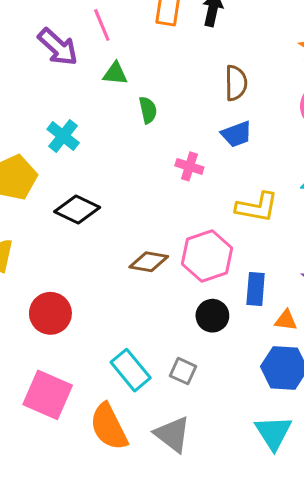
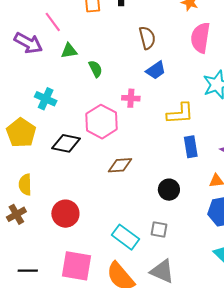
pink hexagon: (207, 256) -> (102, 122), moved
blue rectangle: (256, 289) -> (191, 147), moved

